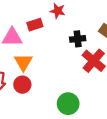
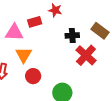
red circle: (22, 85) -> (33, 76), moved

